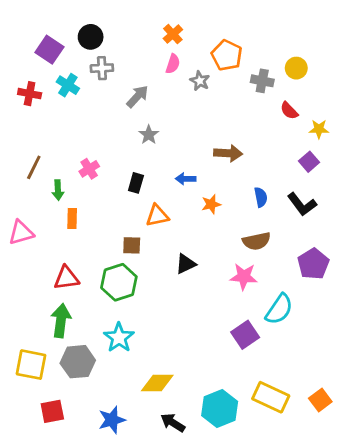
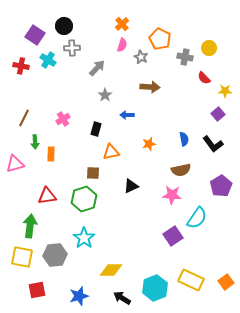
brown arrow: (228, 153) -> (150, 87), moved
blue arrow: (186, 179) -> (127, 115), moved
green arrow: (58, 190) -> (35, 142), moved
green arrow: (61, 321) -> (30, 226), moved

